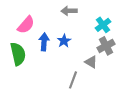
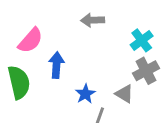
blue star: (64, 41) -> (85, 94), moved

